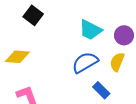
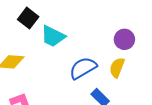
cyan trapezoid: (90, 30) -> (53, 36), moved

